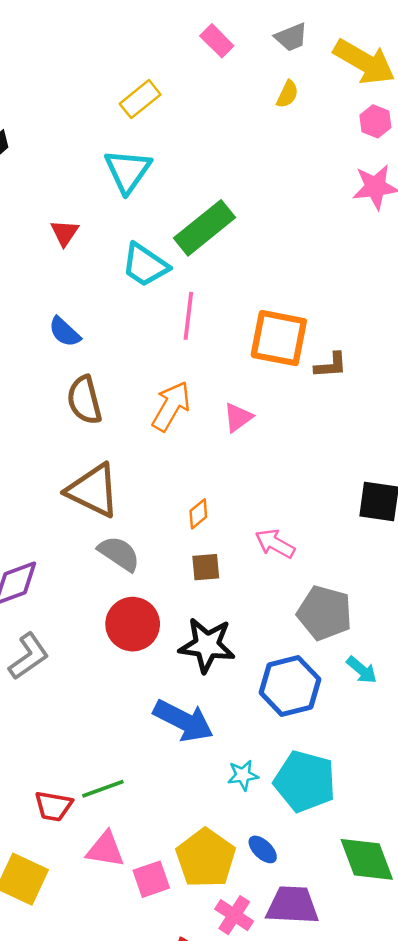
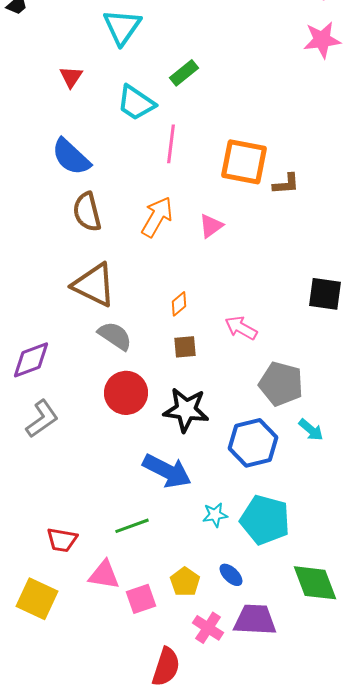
green rectangle: (204, 228) -> (184, 73), size x0.6
blue semicircle: (65, 332) -> (71, 157), size x1.5
green line: (103, 789) -> (132, 526), moved
yellow pentagon: (206, 858) -> (185, 582), size x0.6

